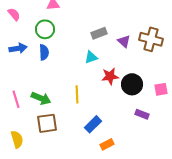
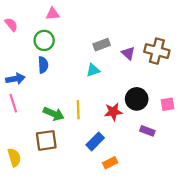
blue arrow: (18, 48) -> (15, 79), moved
red star: (110, 76) -> (113, 112), moved
green arrow: (41, 98) -> (54, 114), moved
pink line: (16, 99) -> (13, 103), moved

